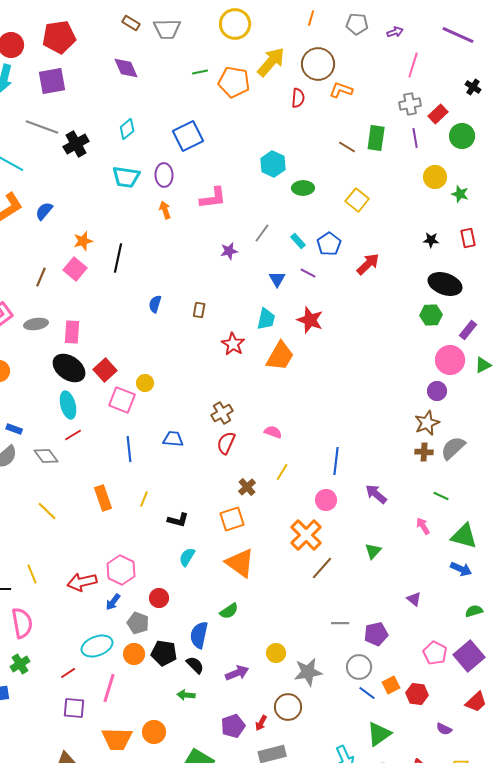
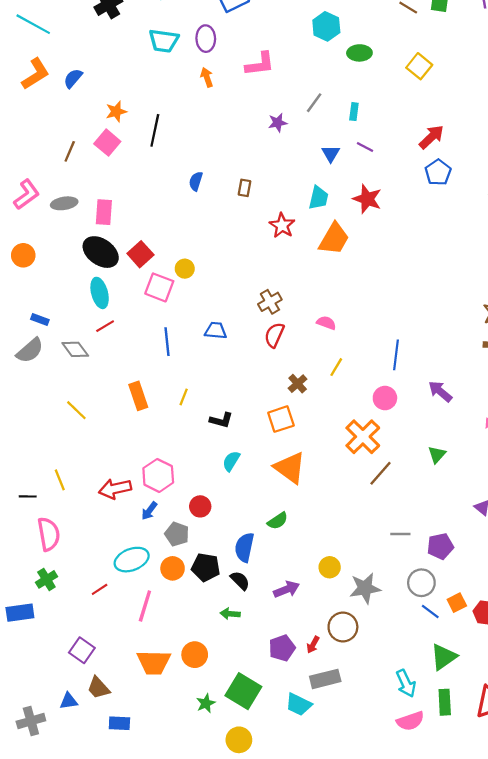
cyan rectangle: (298, 241) -> (354, 112), turned 49
blue pentagon: (329, 244) -> (438, 172), moved
purple square: (74, 708) -> (82, 650), moved, turned 30

